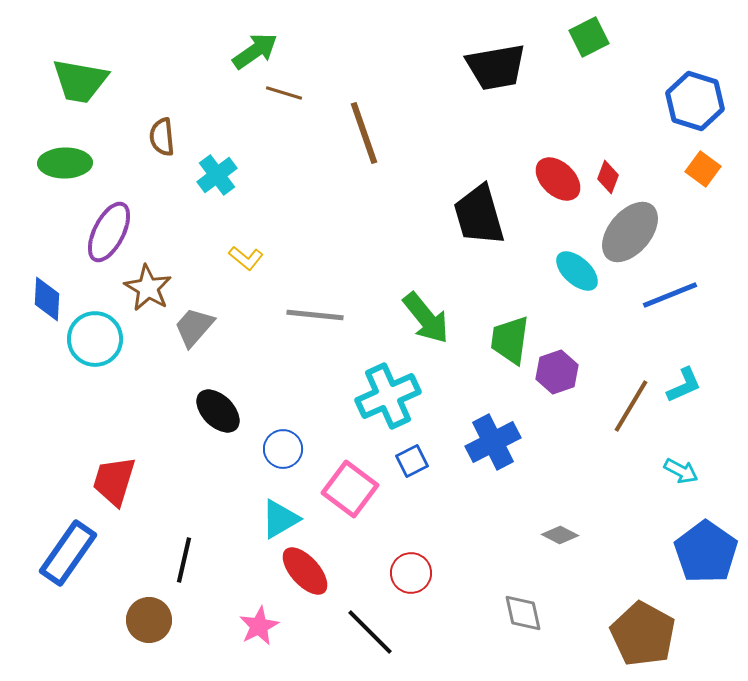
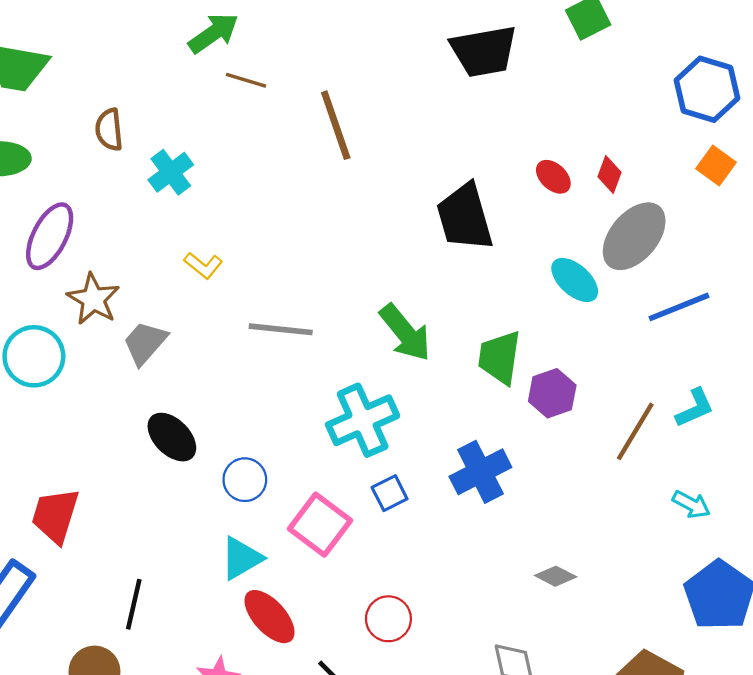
red ellipse: (558, 179) -> (553, 177), size x0.7

